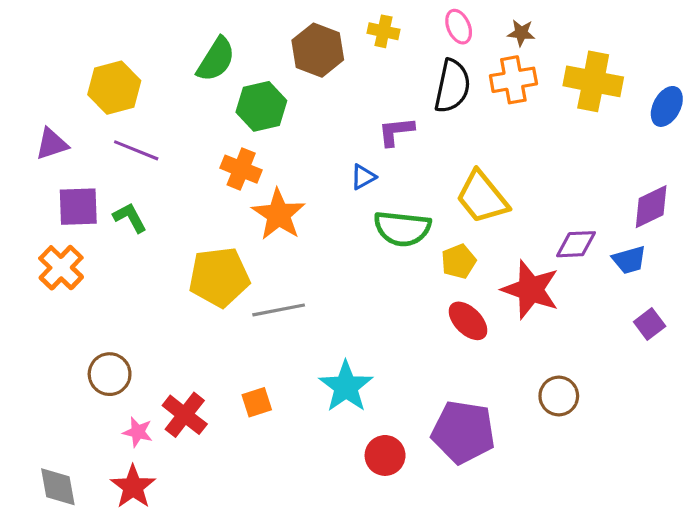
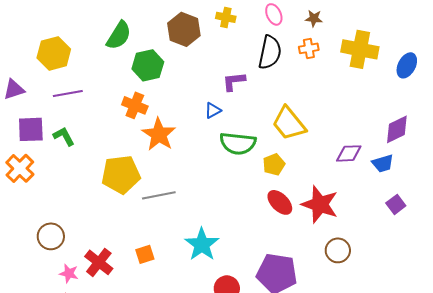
orange cross: (513, 80) -> (309, 48), size x0.7
purple line: (136, 150) -> (68, 93), turned -32
red star: (531, 290) -> (320, 204), moved

